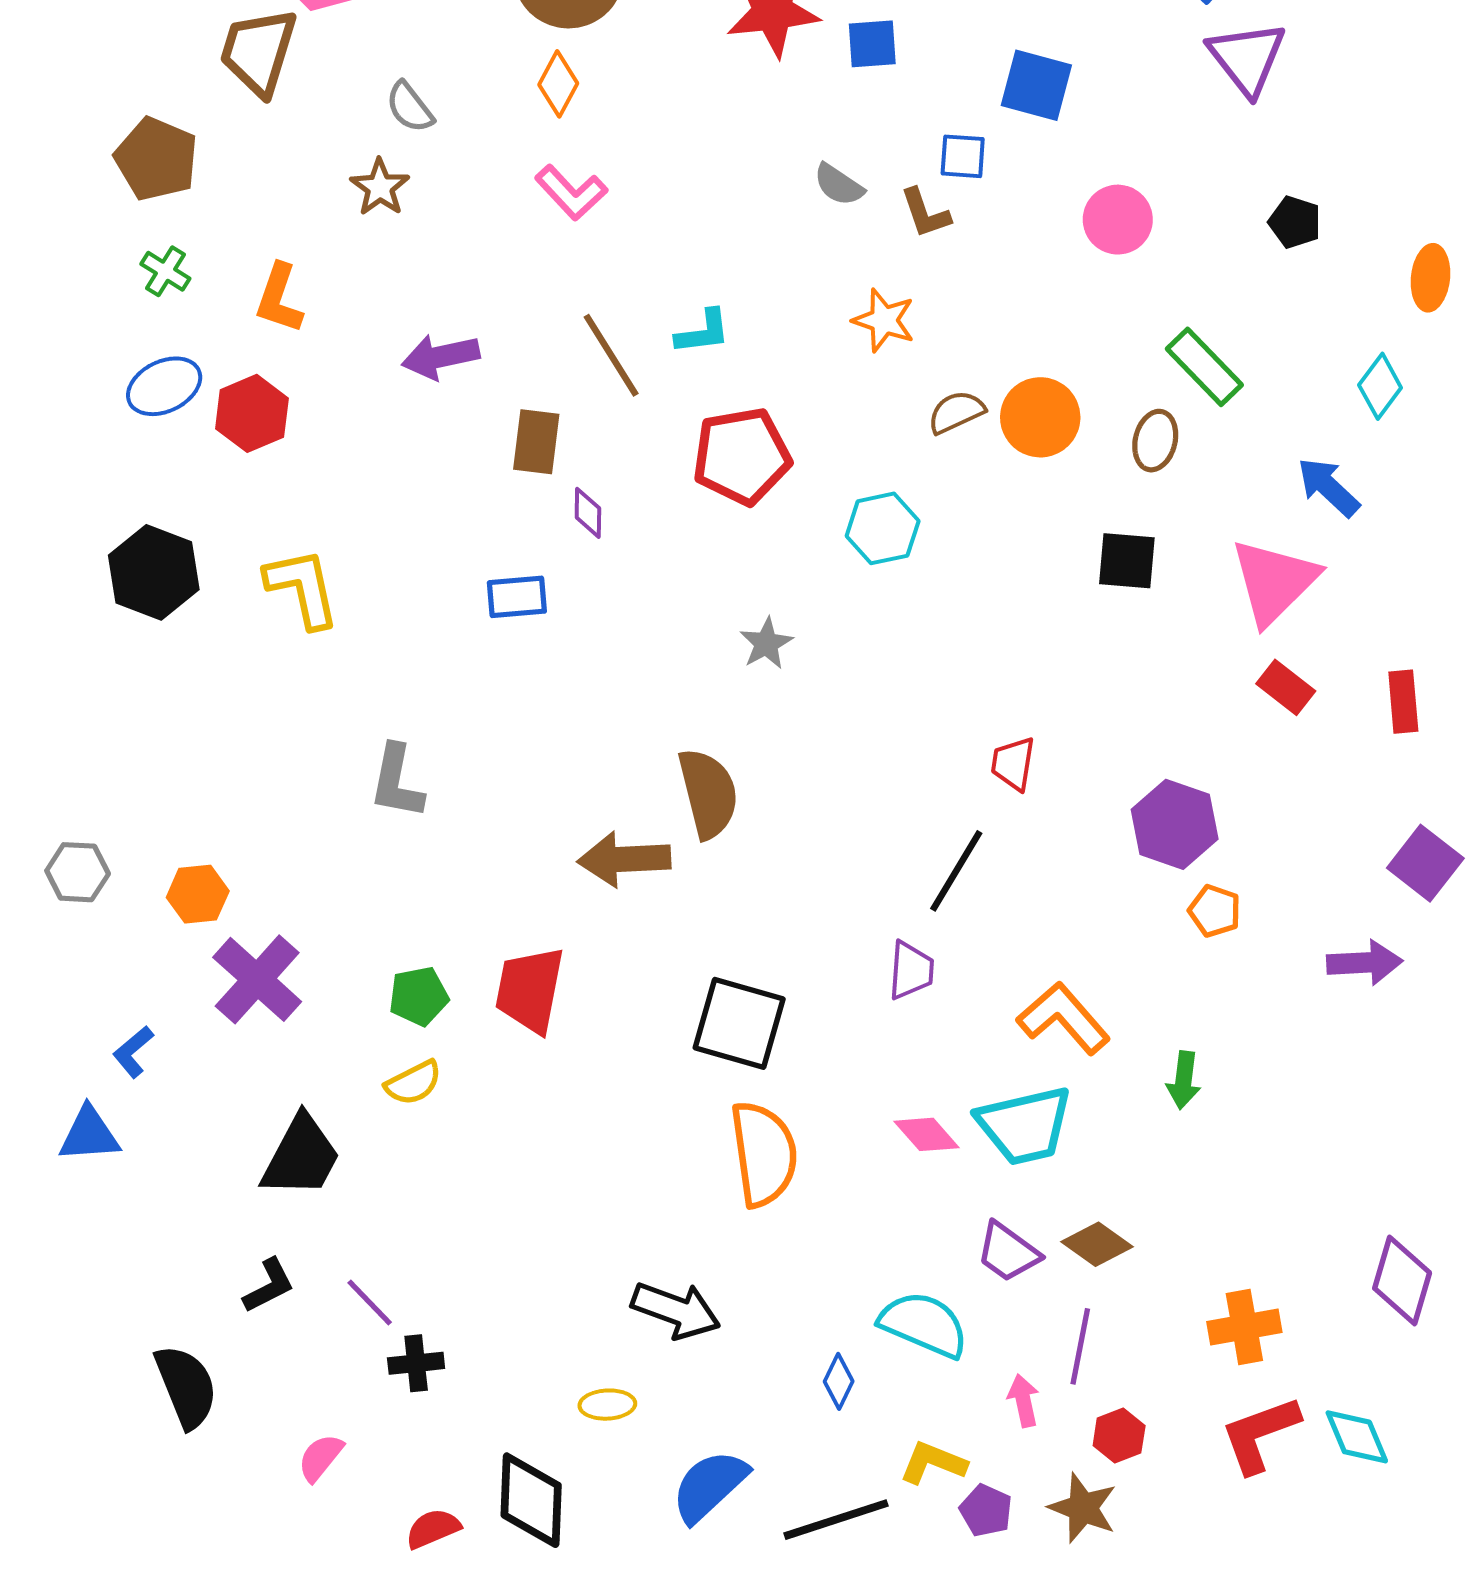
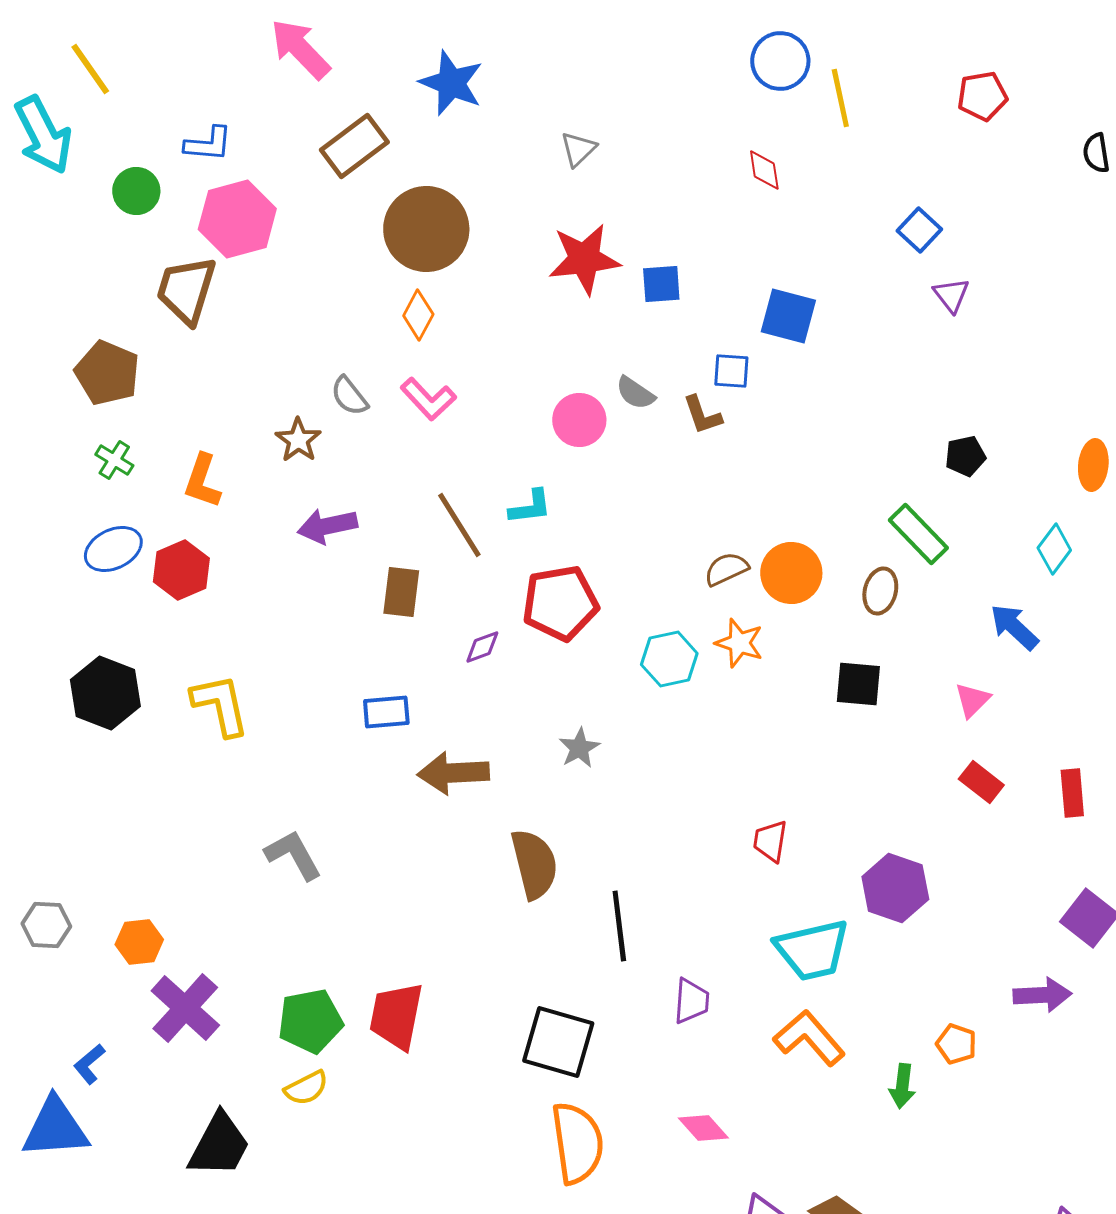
purple triangle: (1247, 58) -> (951, 295), size x0.6
gray semicircle: (410, 107) -> (349, 396), moved
brown star: (380, 187) -> (298, 440), moved
pink circle: (1118, 220) -> (579, 420), moved
black pentagon: (1295, 222) -> (965, 456), moved, turned -30
orange star: (884, 320) -> (739, 643), moved
purple diamond: (588, 513) -> (482, 647), moved, turned 69
pink triangle: (1274, 581) -> (972, 700), size x0.5
gray L-shape: (397, 782) -> (293, 855), turned 140
brown arrow: (624, 859) -> (453, 773), moved
black line: (956, 871) -> (619, 926), moved, turned -38
orange pentagon: (1215, 911) -> (956, 1044), moved
green pentagon: (419, 996) -> (310, 1021), size x1.4
cyan trapezoid: (1025, 1125) -> (812, 950), moved
blue triangle: (89, 1134) -> (55, 1128), size x1.4

